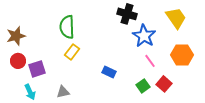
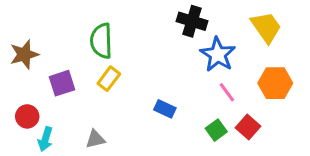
red circle: (18, 61) -> (27, 116), moved
purple square: (37, 69) -> (62, 83), moved
cyan arrow: (30, 92) -> (45, 139), turned 42

